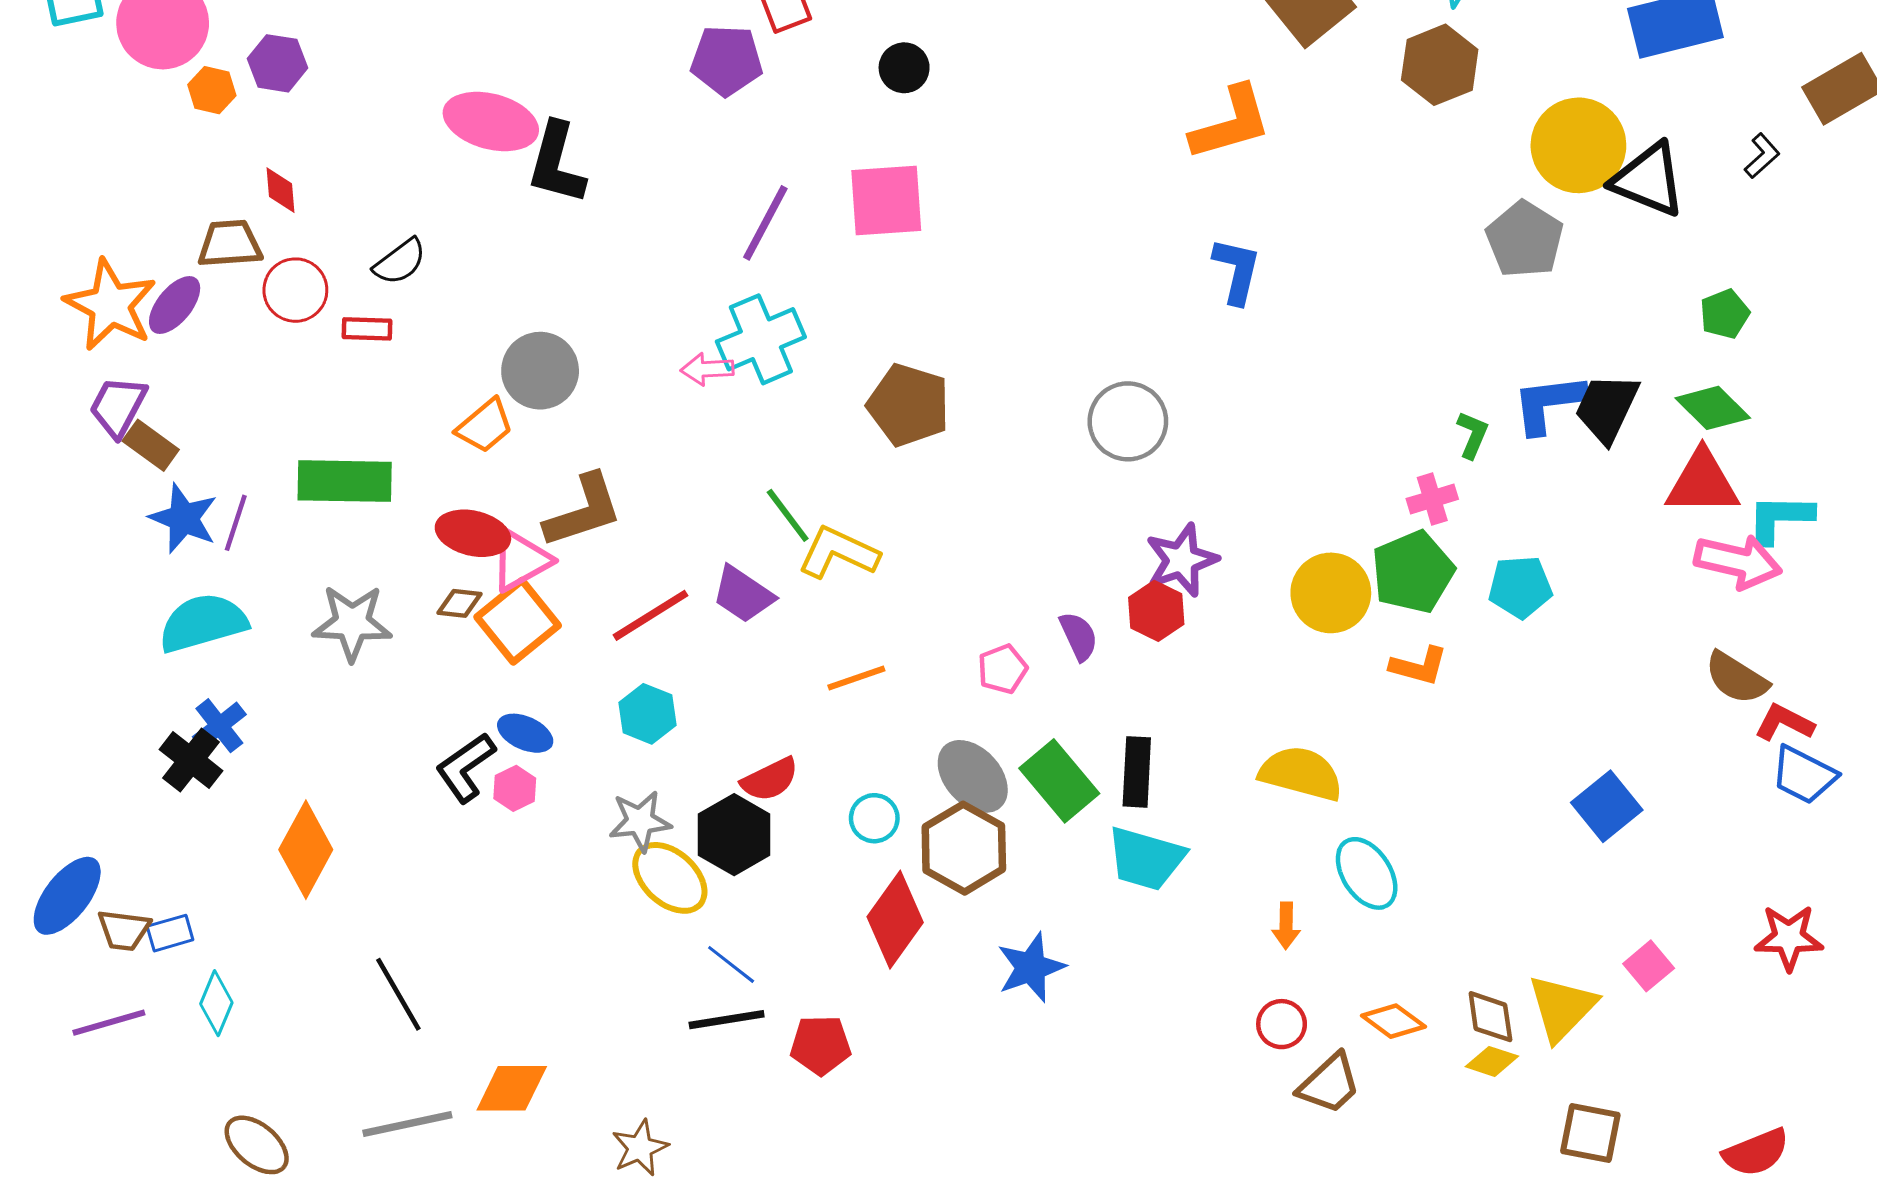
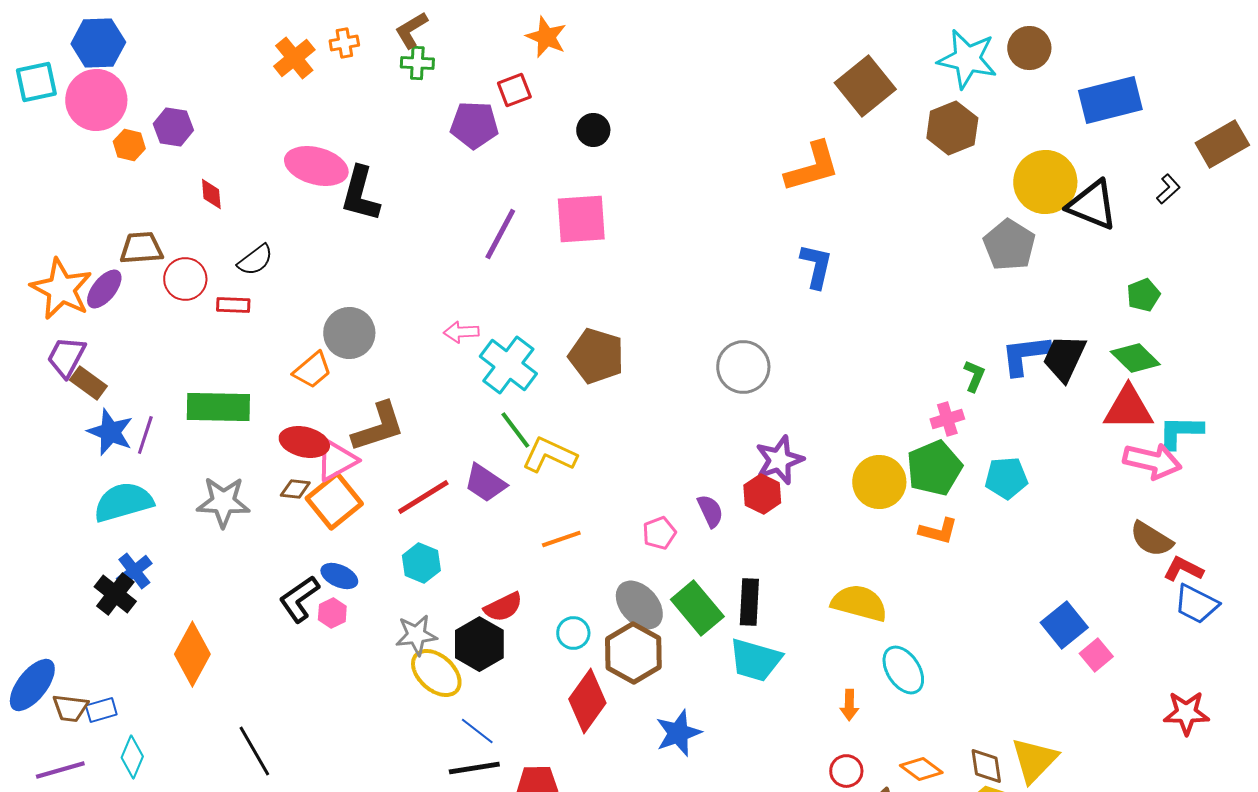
red diamond: (280, 190) -> (211, 194), moved
cyan cross: (761, 339) -> (508, 365), moved, turned -30
pink square: (1649, 966) -> (1096, 655), moved

